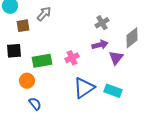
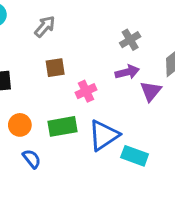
brown square: (23, 26) -> (55, 68), moved
green rectangle: (42, 61) -> (62, 126), moved
cyan rectangle: (113, 91) -> (135, 156), moved

